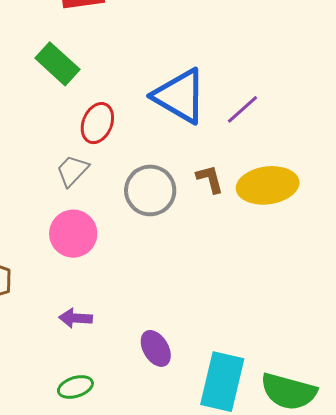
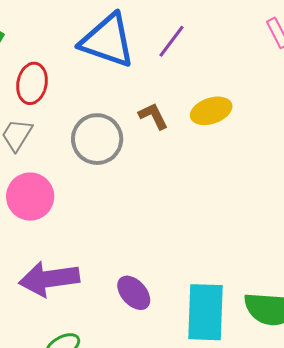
yellow ellipse: (268, 185) -> (211, 111), size x0.7
purple arrow: (76, 318) -> (49, 279), size x1.8

